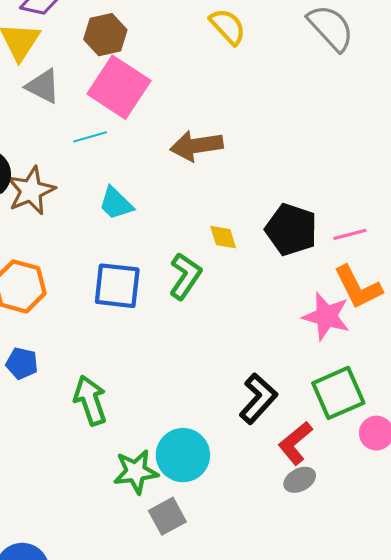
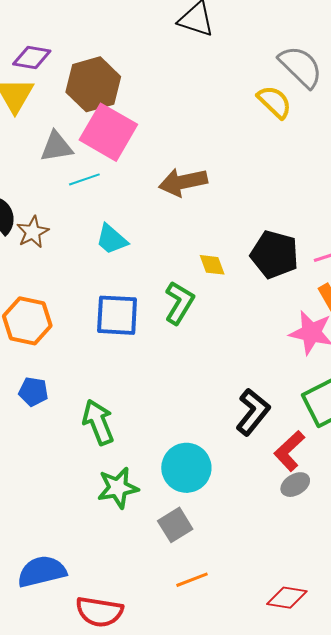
yellow semicircle: (228, 27) -> (274, 102), moved
brown hexagon: (105, 35) -> (93, 84), size x1.4
gray triangle: (43, 86) -> (56, 147), moved, turned -33
brown star: (31, 191) -> (33, 232), size x0.7
green star: (136, 472) -> (118, 488), moved

